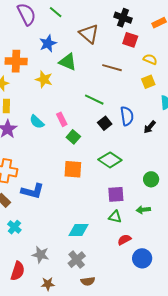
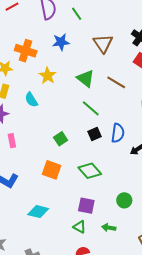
green triangle: (68, 62) -> (85, 78), moved
pink rectangle: (62, 119) -> (12, 141), moved
cyan semicircle: (37, 122) -> (31, 100), moved
cyan diamond: (78, 230) -> (38, 212), moved

